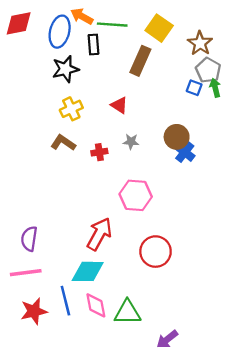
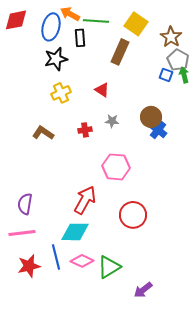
brown L-shape: (63, 143) -> (43, 133), moved
pink diamond: (96, 305) -> (82, 261), turned -55
green triangle: (127, 312) -> (109, 267), turned -30

